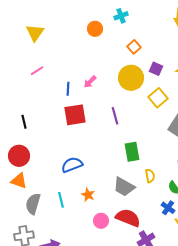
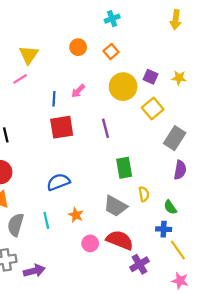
orange circle: (95, 29) -> (78, 47), moved
yellow triangle: (35, 33) -> (29, 55), moved
orange square: (134, 47) -> (111, 52), moved
blue cross: (168, 208) -> (164, 229), turned -32

